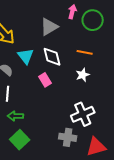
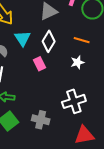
white diamond: (52, 57) -> (49, 41), turned 40
gray cross: (68, 137) -> (41, 120), moved

